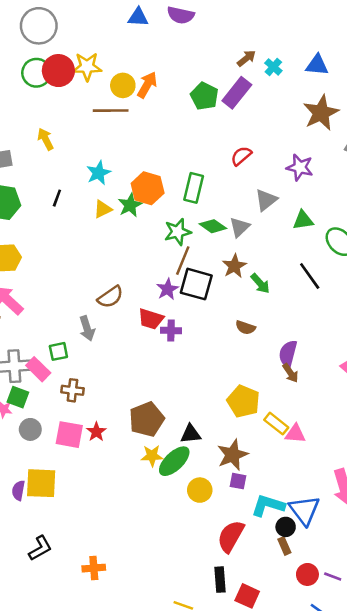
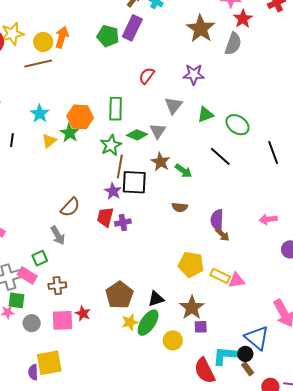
red trapezoid: (151, 319) -> (105, 217), turned 100
cyan L-shape: (268, 505) -> (225, 356), moved
red semicircle: (231, 536) -> (205, 371), turned -44

